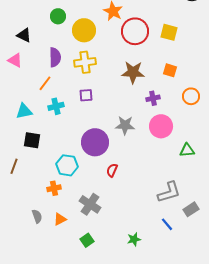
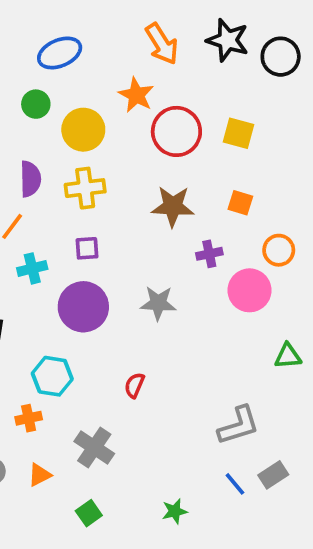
pink circle: (161, 126) -> (250, 290), moved
purple circle: (95, 142) -> (83, 307), moved
green triangle: (187, 150) -> (288, 356), moved
gray rectangle: (191, 209) -> (273, 475), moved

